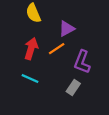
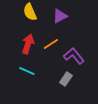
purple triangle: (67, 29) -> (60, 16), moved
purple L-shape: (82, 62) -> (74, 56), turned 120

